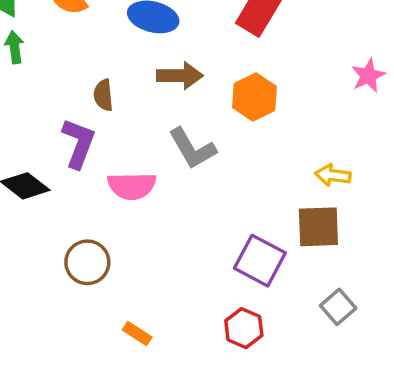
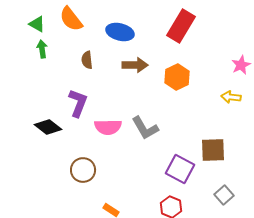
brown semicircle: (103, 95) -> (87, 60), moved
gray L-shape: (192, 149) -> (145, 128), moved
yellow arrow: (333, 175) -> (231, 97), moved

